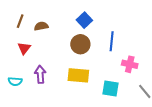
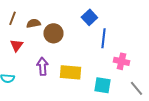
blue square: (84, 20) -> (89, 17), moved
brown circle: (80, 44) -> (53, 33), moved
purple arrow: (40, 74) -> (42, 66), moved

